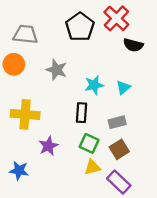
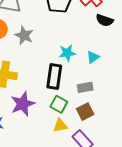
gray star: (56, 70) -> (24, 35), moved
black rectangle: (82, 113) -> (54, 76), size x1.4
purple star: (48, 146) -> (23, 104), size x1.4

